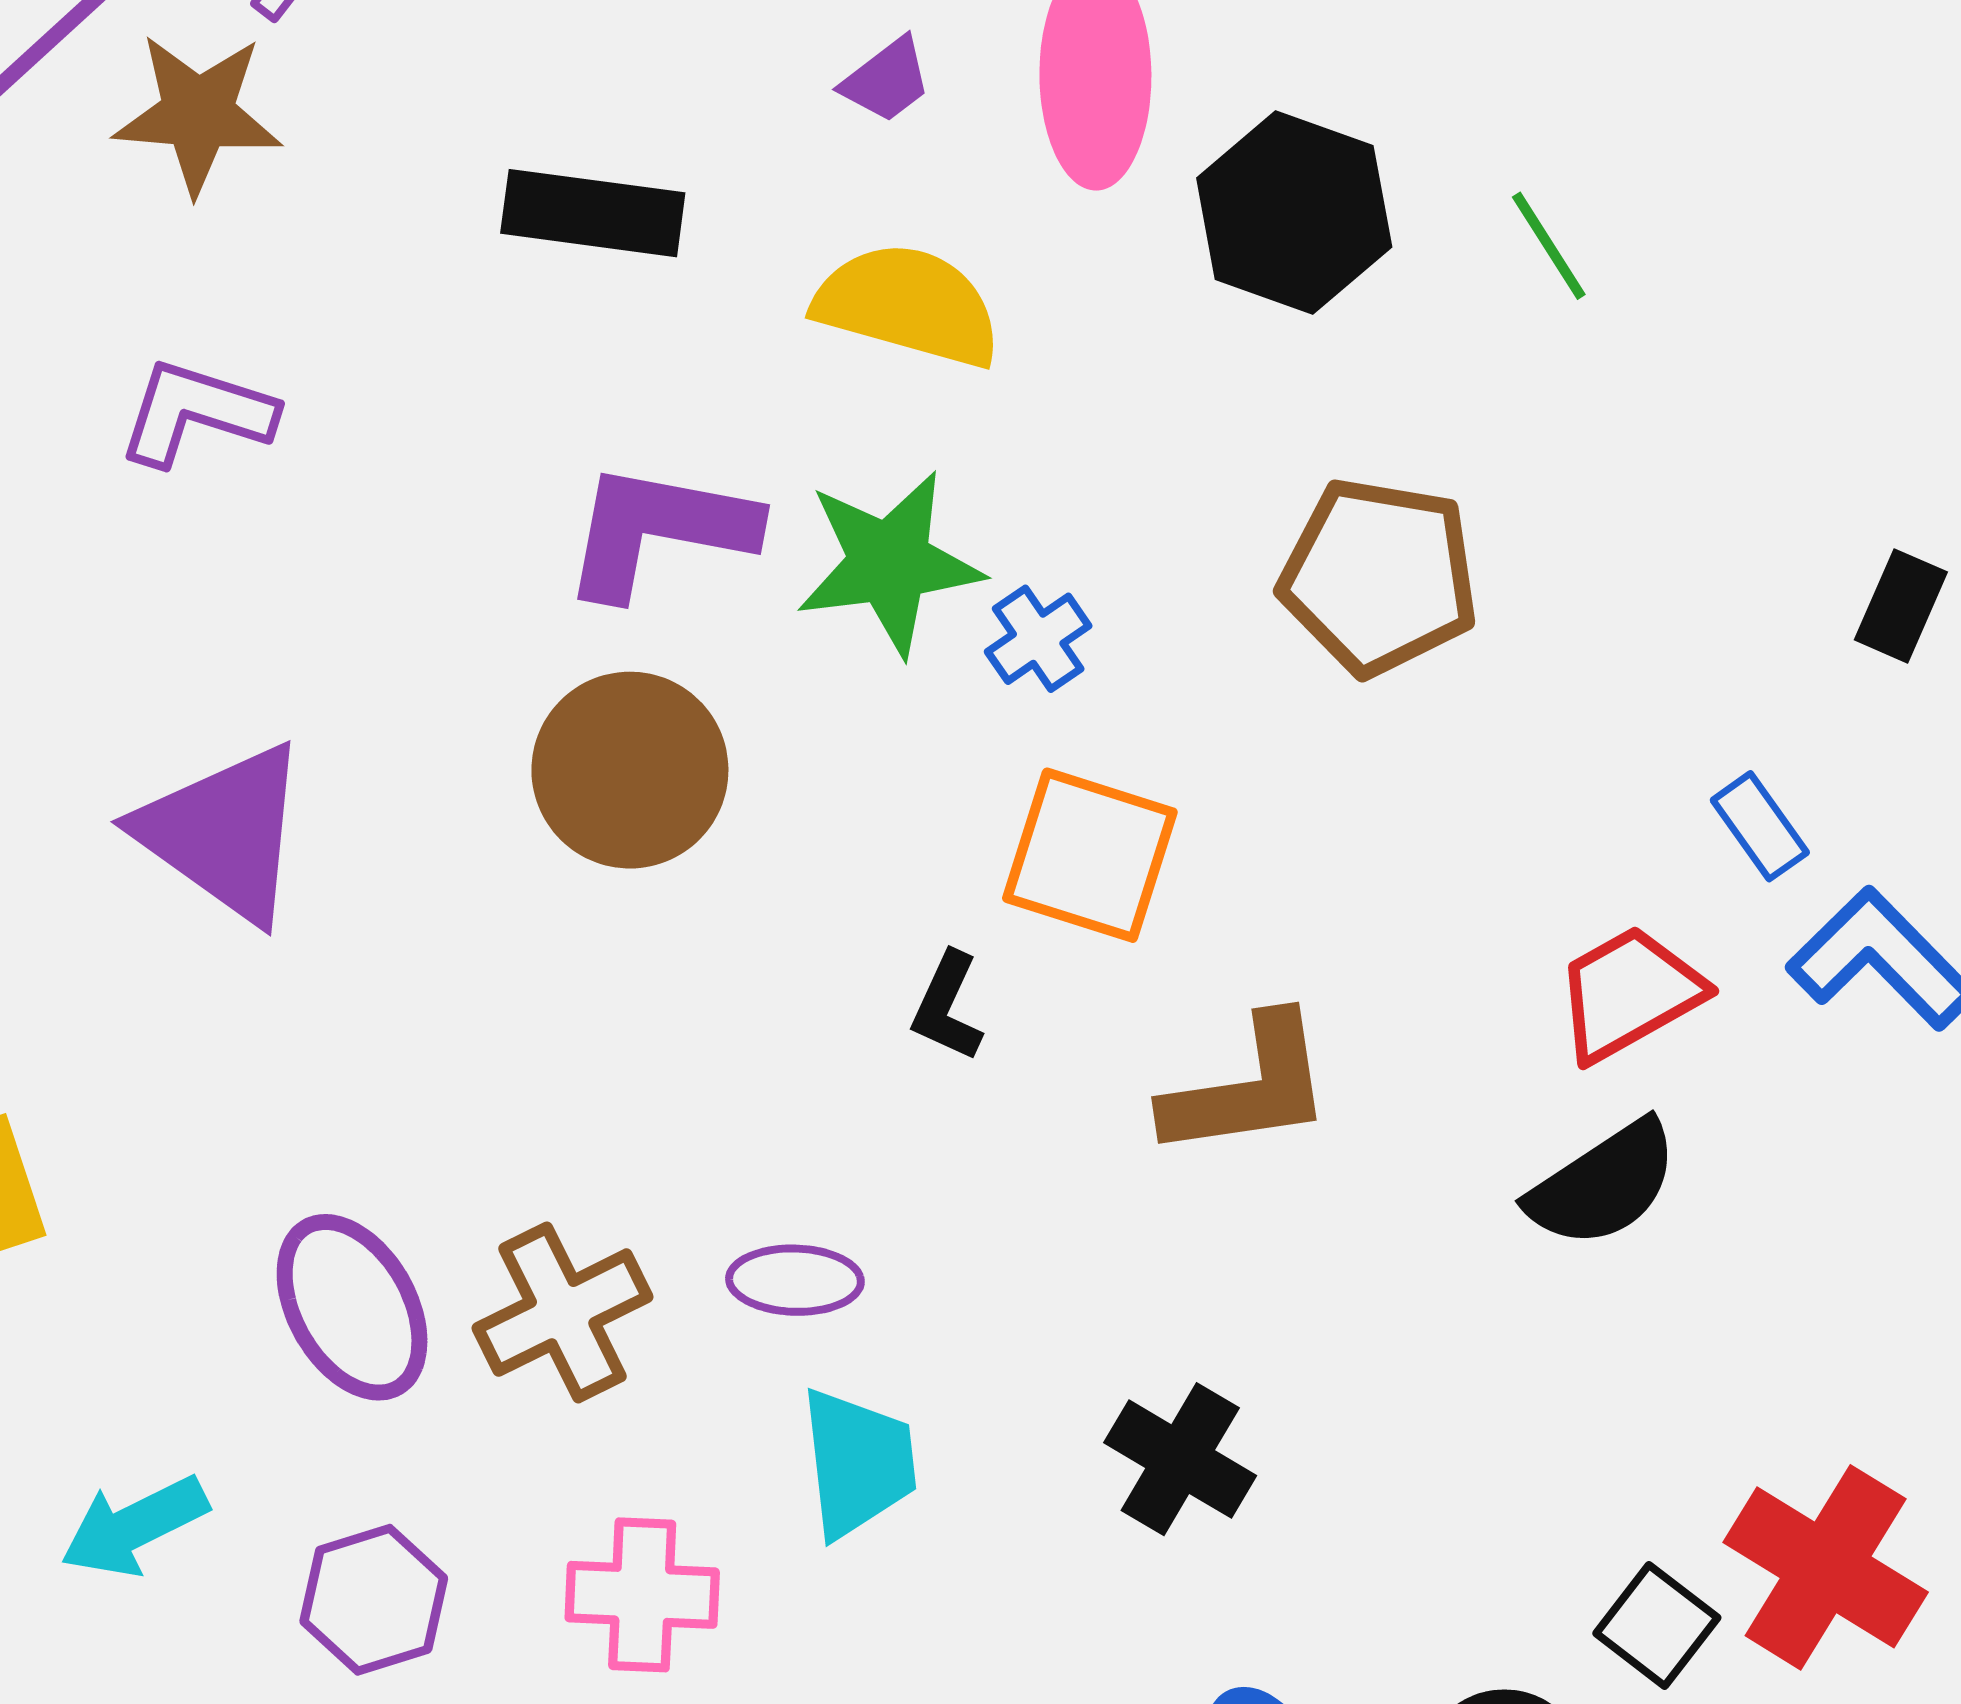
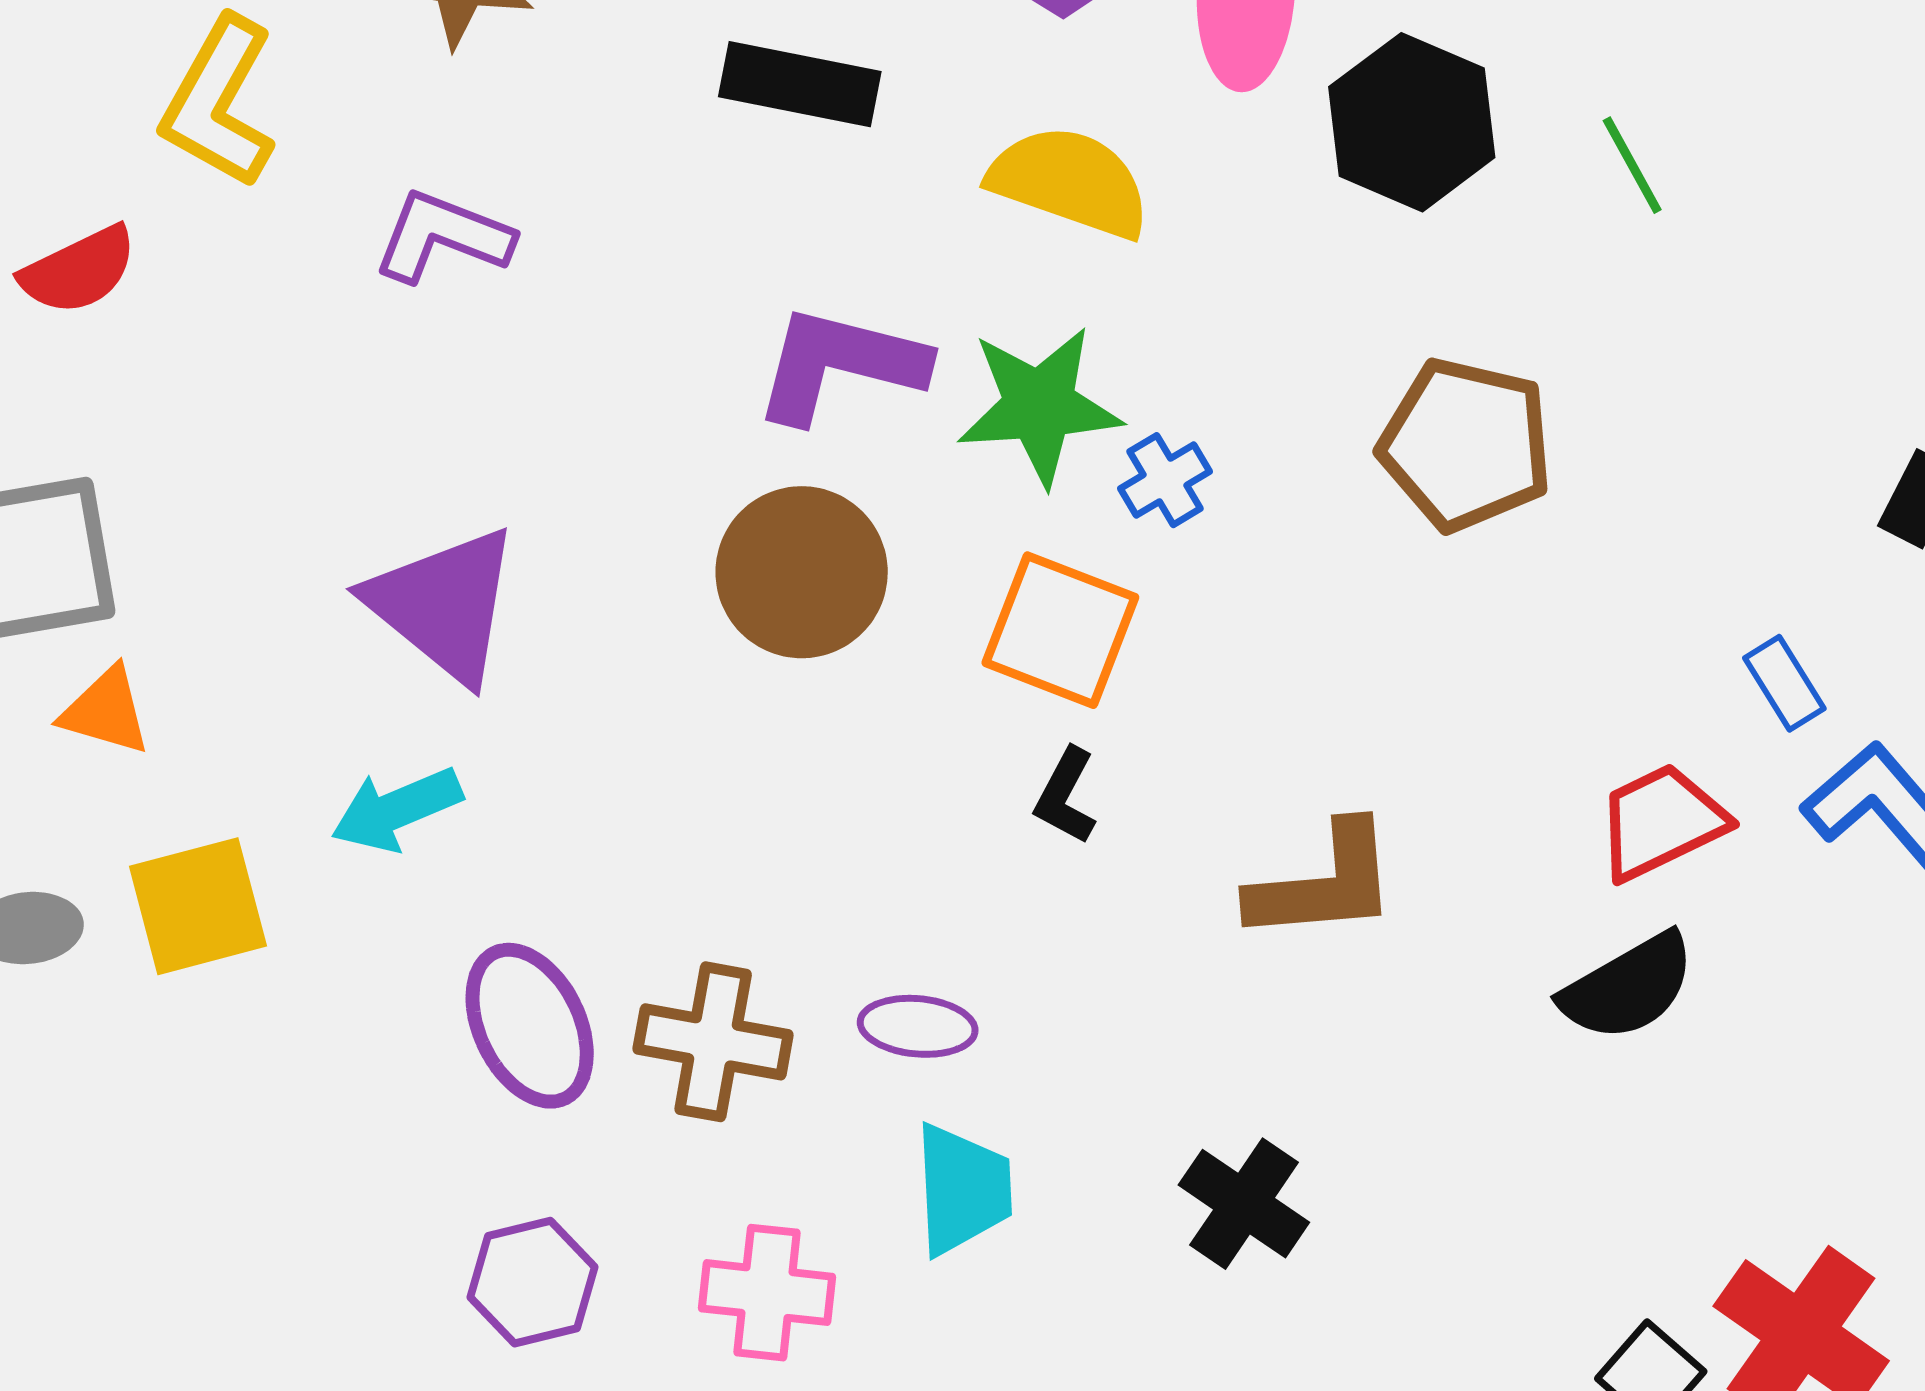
orange square: (1090, 855) -> (1060, 630), moved
brown cross: (563, 1313) -> (713, 1042), turned 33
cyan arrow: (134, 1526) -> (397, 809), moved

